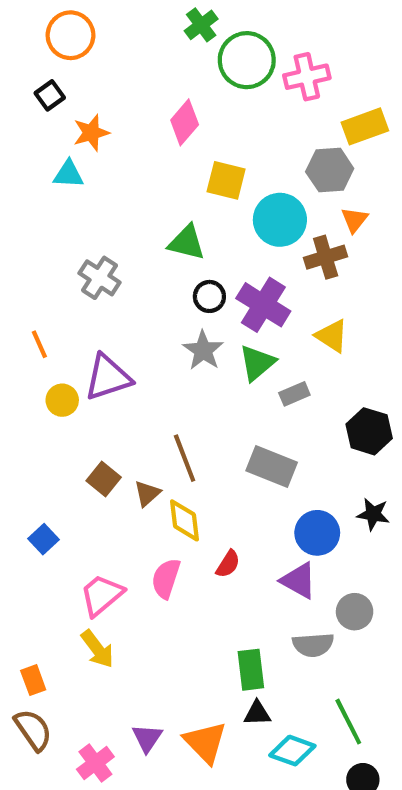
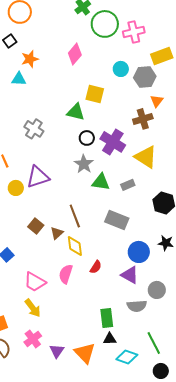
yellow square: (226, 180) -> (95, 94), moved
cyan circle: (280, 220) -> (121, 69), moved, size x0.6
yellow triangle: (332, 336) -> (146, 157), size x1.4
green triangle: (257, 363) -> (101, 182), moved, turned 48
pink trapezoid: (102, 595) -> (35, 282), turned -110
pink cross: (95, 763) -> (33, 339), moved

